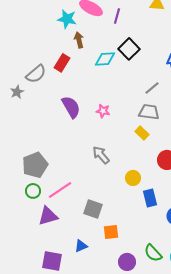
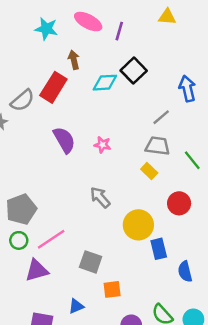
cyan star: (67, 19) -> (46, 29), moved
red rectangle: (62, 63) -> (53, 87), size x1.4
yellow circle: (133, 178) -> (138, 225), size x1.6

